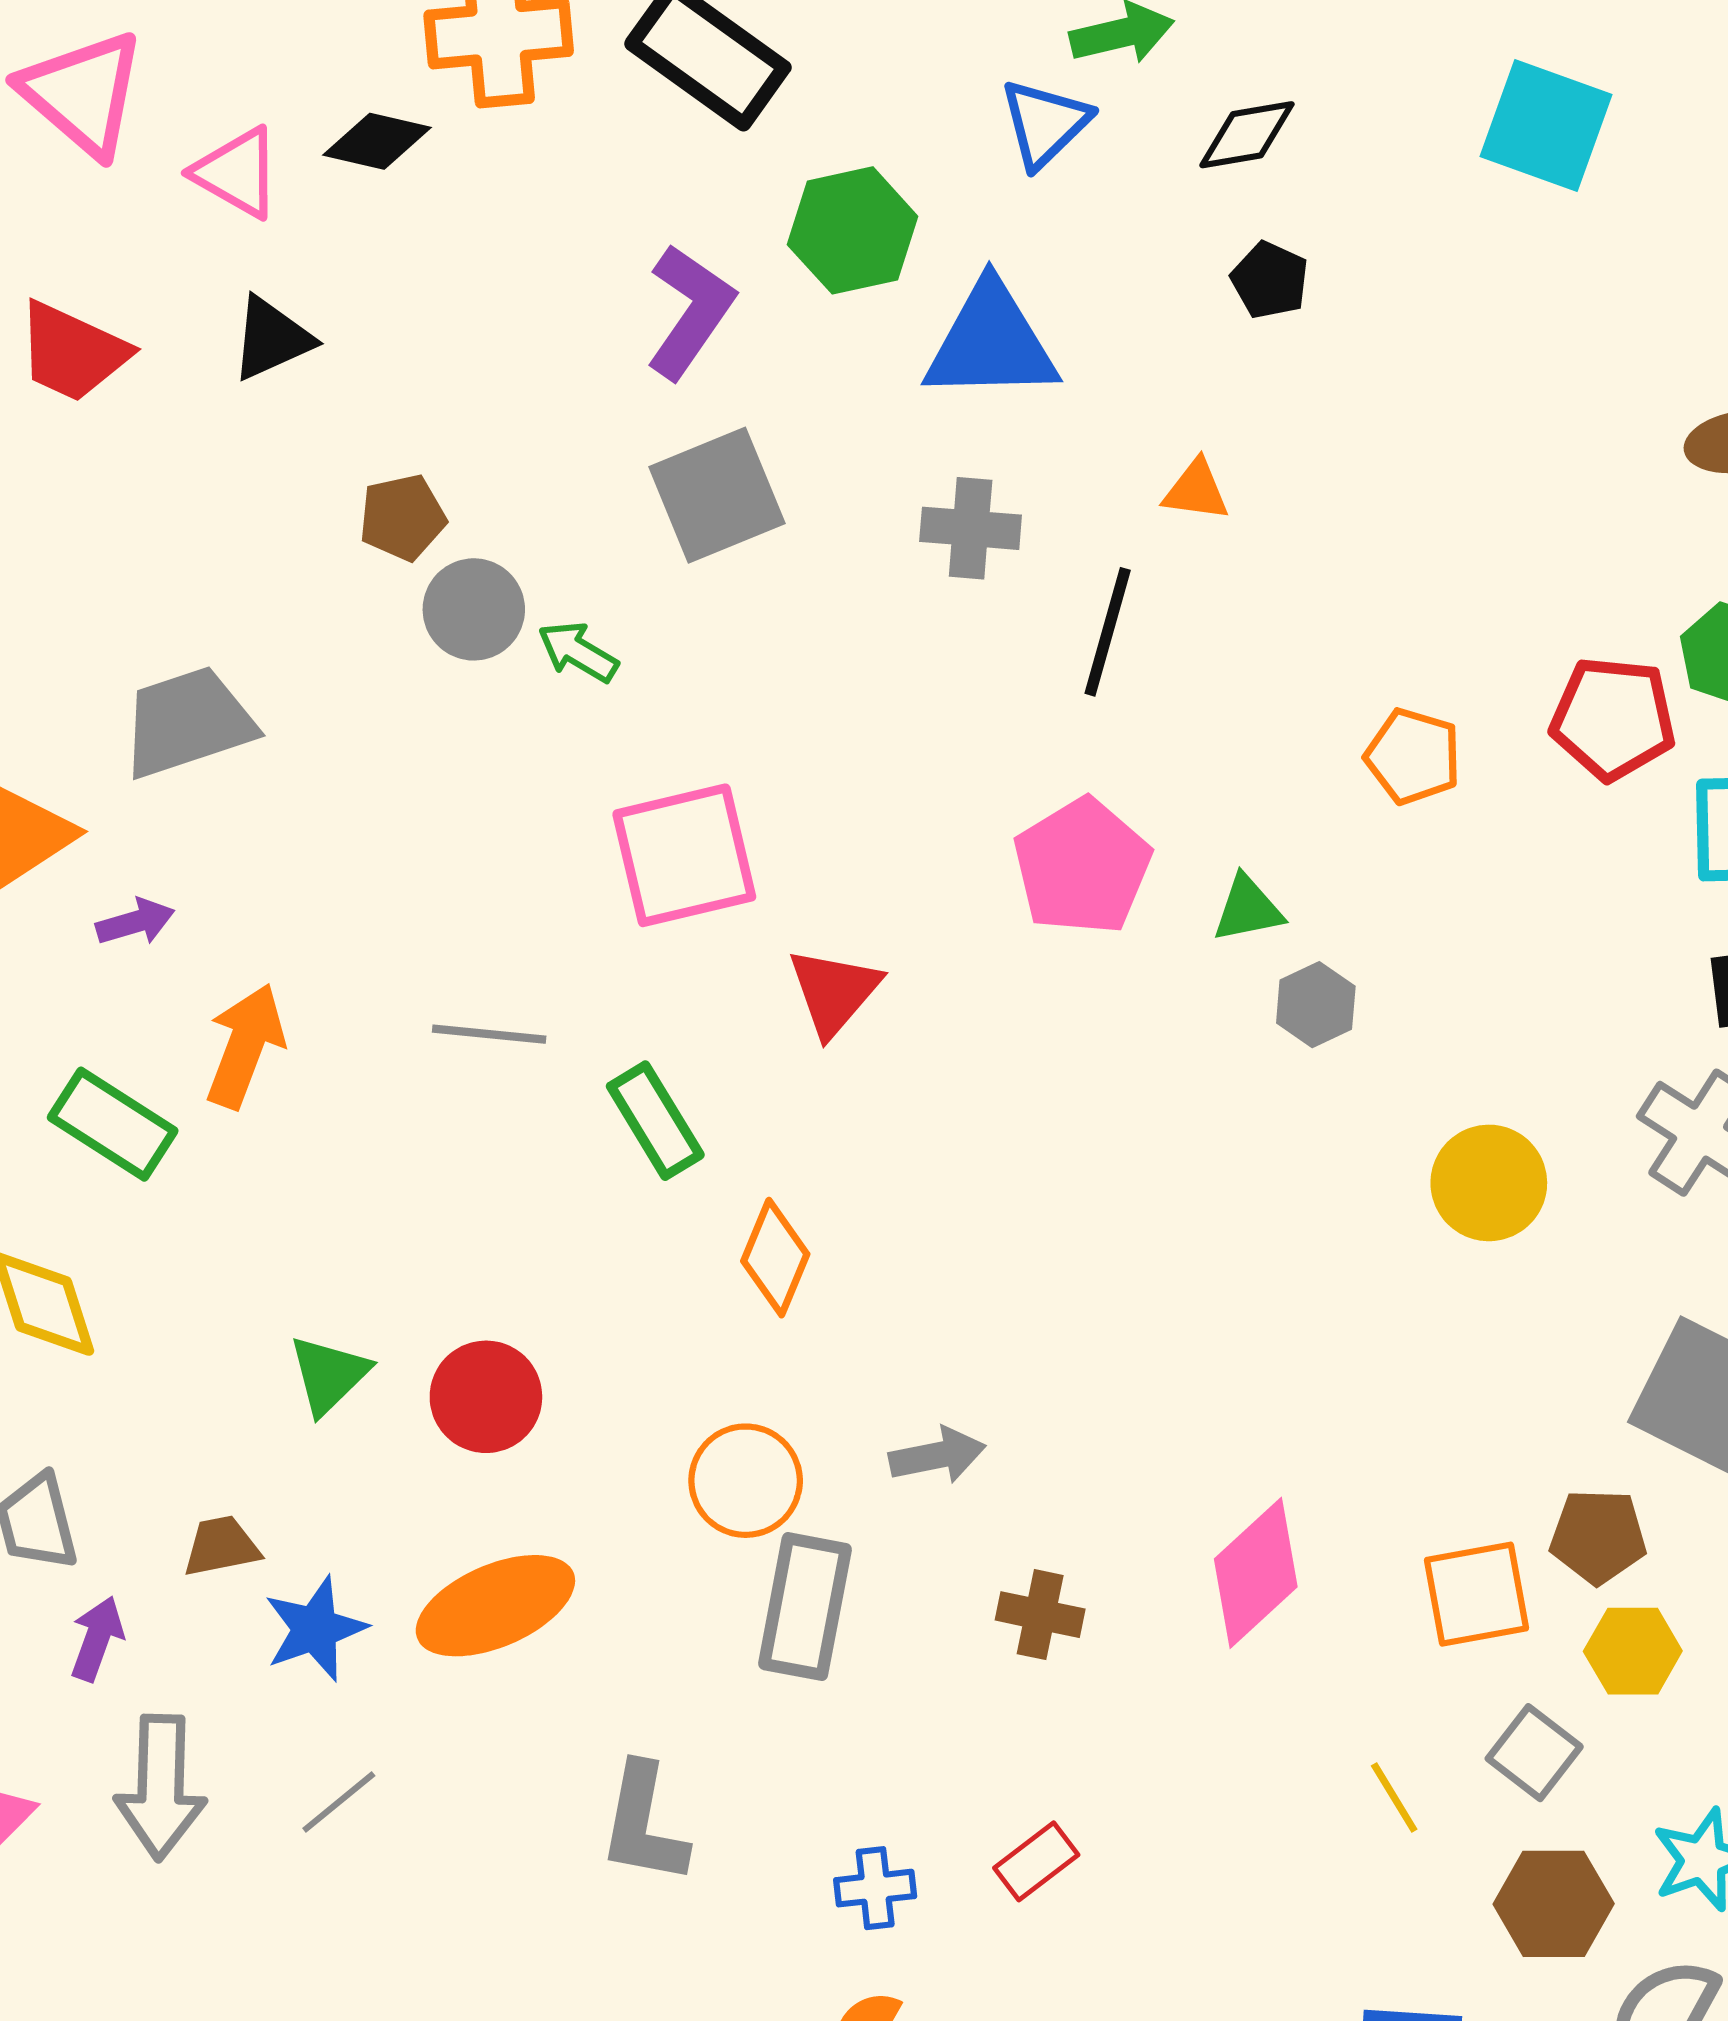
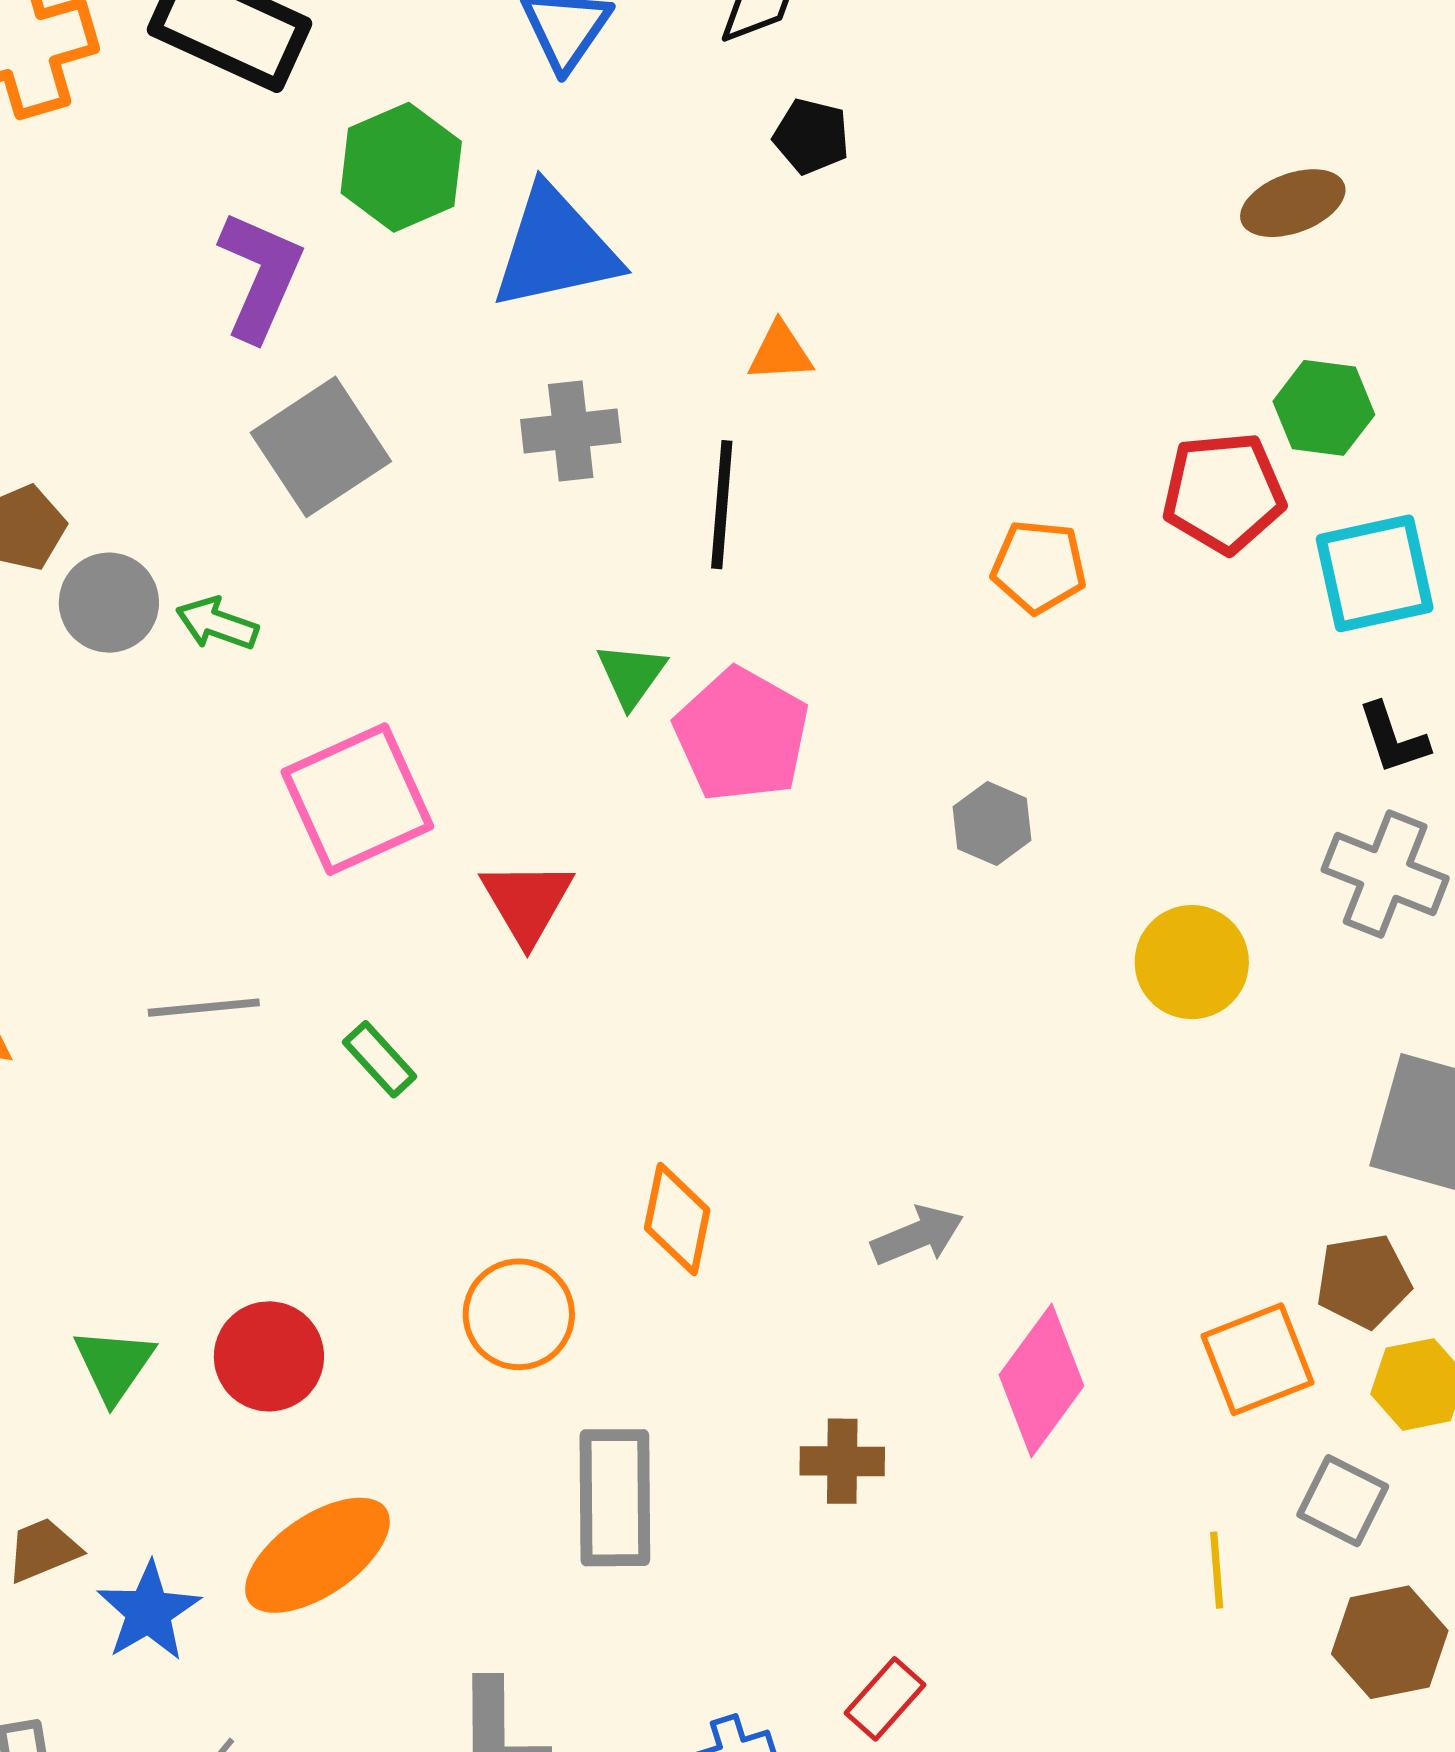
green triangle: (1248, 909) -> (631, 675), moved, turned -32
green rectangle: (655, 1121) -> (380, 1059), size x0.7
orange diamond: (775, 1258) -> (677, 1219), moved
gray arrow: (937, 1455) -> (918, 1235), moved
orange circle: (746, 1481) -> (519, 1314), moved
yellow line: (1394, 1797) -> (1217, 1570), turned 38

